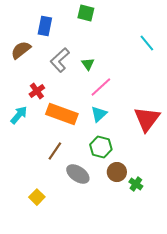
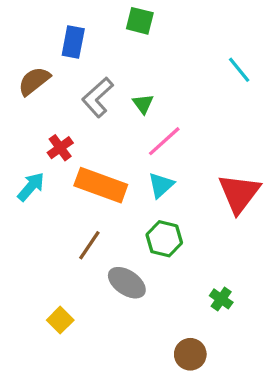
brown circle: (117, 172) -> (190, 354), moved

